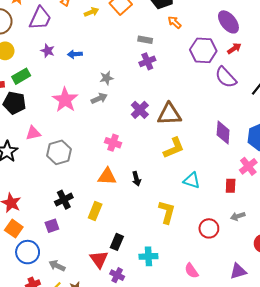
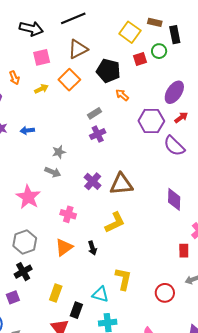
purple ellipse: (228, 22) -> (174, 92), turned 75
gray rectangle: (145, 40) -> (95, 113), turned -40
gray arrow: (99, 98) -> (53, 172), turned 49
pink star: (65, 100) -> (28, 197), moved
yellow L-shape: (174, 148) -> (115, 222), moved
gray hexagon: (59, 152) -> (25, 242), moved
orange triangle: (107, 177) -> (64, 247), turned -36
cyan triangle: (192, 180) -> (100, 294), moved
yellow rectangle: (95, 211) -> (56, 293), moved

